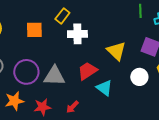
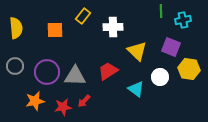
white cross: (77, 34) -> (113, 27), moved
cyan triangle: (104, 88) -> (136, 89), moved
red arrow: (72, 107) -> (84, 101), moved

